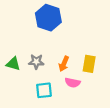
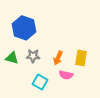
blue hexagon: (48, 18) -> (24, 28), moved
cyan square: (44, 90) -> (40, 82), turned 35

